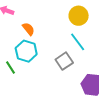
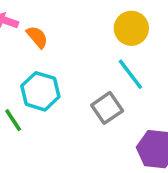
orange semicircle: (28, 29) -> (37, 37), moved

